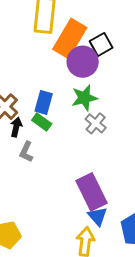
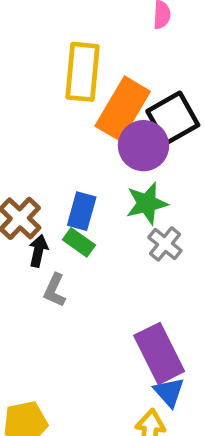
black square: (101, 44) -> (173, 118), size x1.4

